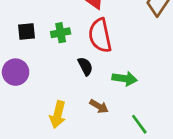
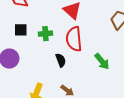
green arrow: (124, 79) -> (102, 61), moved, turned 36

